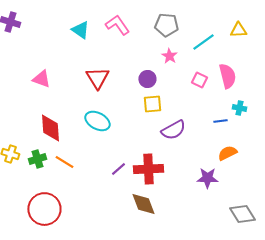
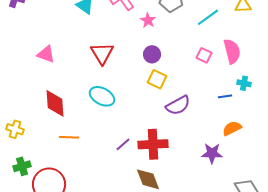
pink star: (169, 56) -> (148, 20), moved
yellow square: (152, 104) -> (157, 79), turned 30
green cross: (37, 159) -> (22, 166), moved
orange line: (64, 162) -> (69, 137), turned -30

